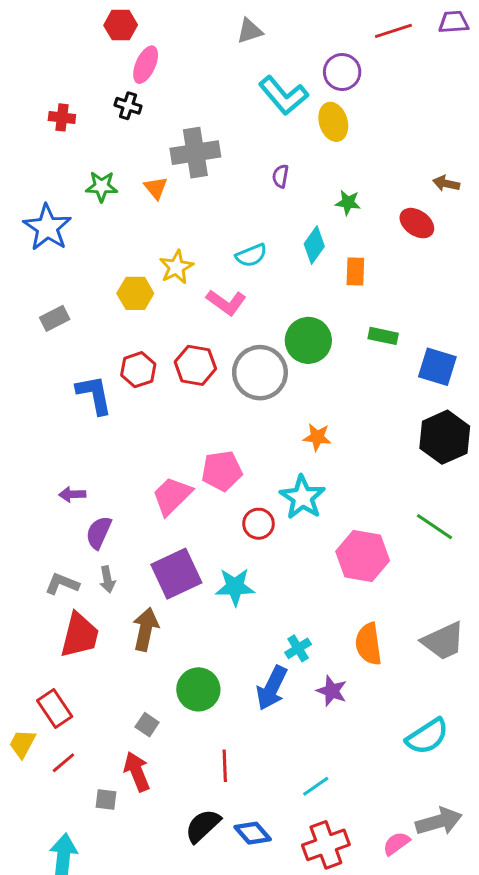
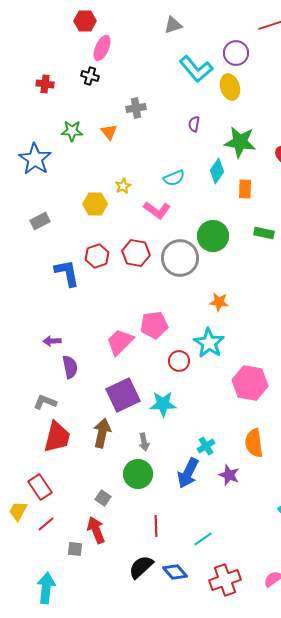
gray cross: (195, 153) -> (136, 108), size x0.6
green star: (348, 203) -> (240, 142), size x1.8
yellow star: (176, 267) -> (123, 186), size x0.7
purple semicircle: (99, 533) -> (70, 367), turned 145
gray arrow: (107, 579) -> (144, 442), moved
cyan line: (316, 786) -> (203, 539), moved

